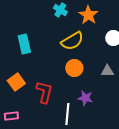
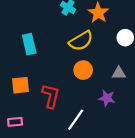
orange square: (16, 82) -> (21, 85), turned 30
purple star: (85, 98) -> (107, 98), moved
white line: (67, 114) -> (76, 120), turned 30

